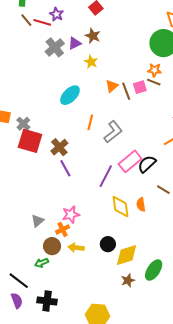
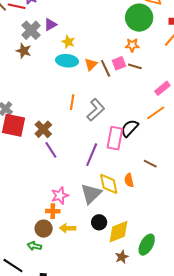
brown star: (93, 36) -> (24, 51), moved
brown line: (154, 82) -> (135, 66), moved
cyan ellipse: (70, 95) -> (67, 61), moved, turned 55
pink rectangle: (130, 161) -> (115, 138), turned -35
black semicircle: (147, 164) -> (130, 128), moved
gray triangle: (38, 221) -> (91, 194), moved, size x1.6
orange cross: (63, 229) -> (53, 211), turned 32
green arrow: (42, 263) -> (34, 246), turned 40

